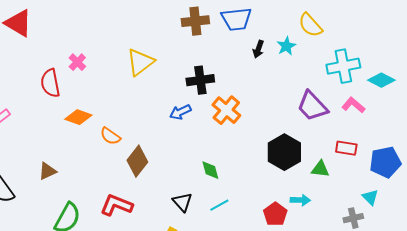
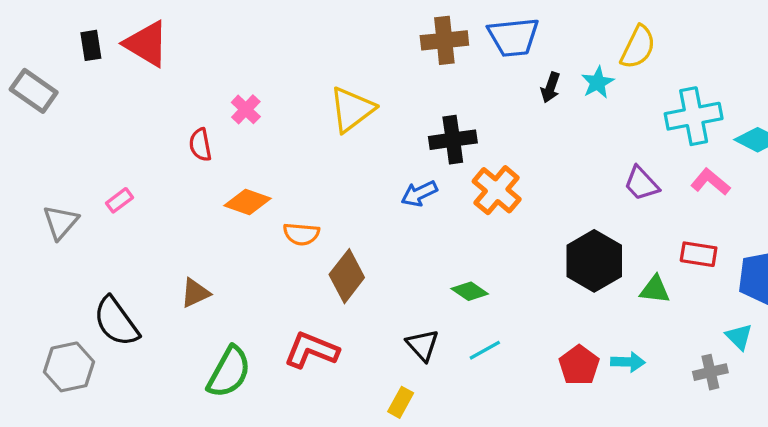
yellow semicircle: (310, 25) -> (638, 47), turned -112
red semicircle: (50, 83) -> (200, 145), size x0.7
purple trapezoid: (312, 106) -> (641, 183), size x0.7
orange semicircle: (110, 136) -> (301, 234), turned -30
green diamond: (210, 170) -> (470, 291), turned -40
cyan arrow: (300, 200) -> (628, 362), moved

